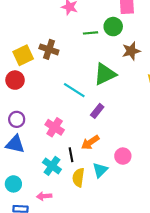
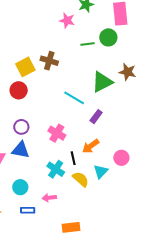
brown star: (131, 51) -> (127, 72), moved, turned 30
yellow semicircle: (78, 178) -> (81, 179), turned 126

